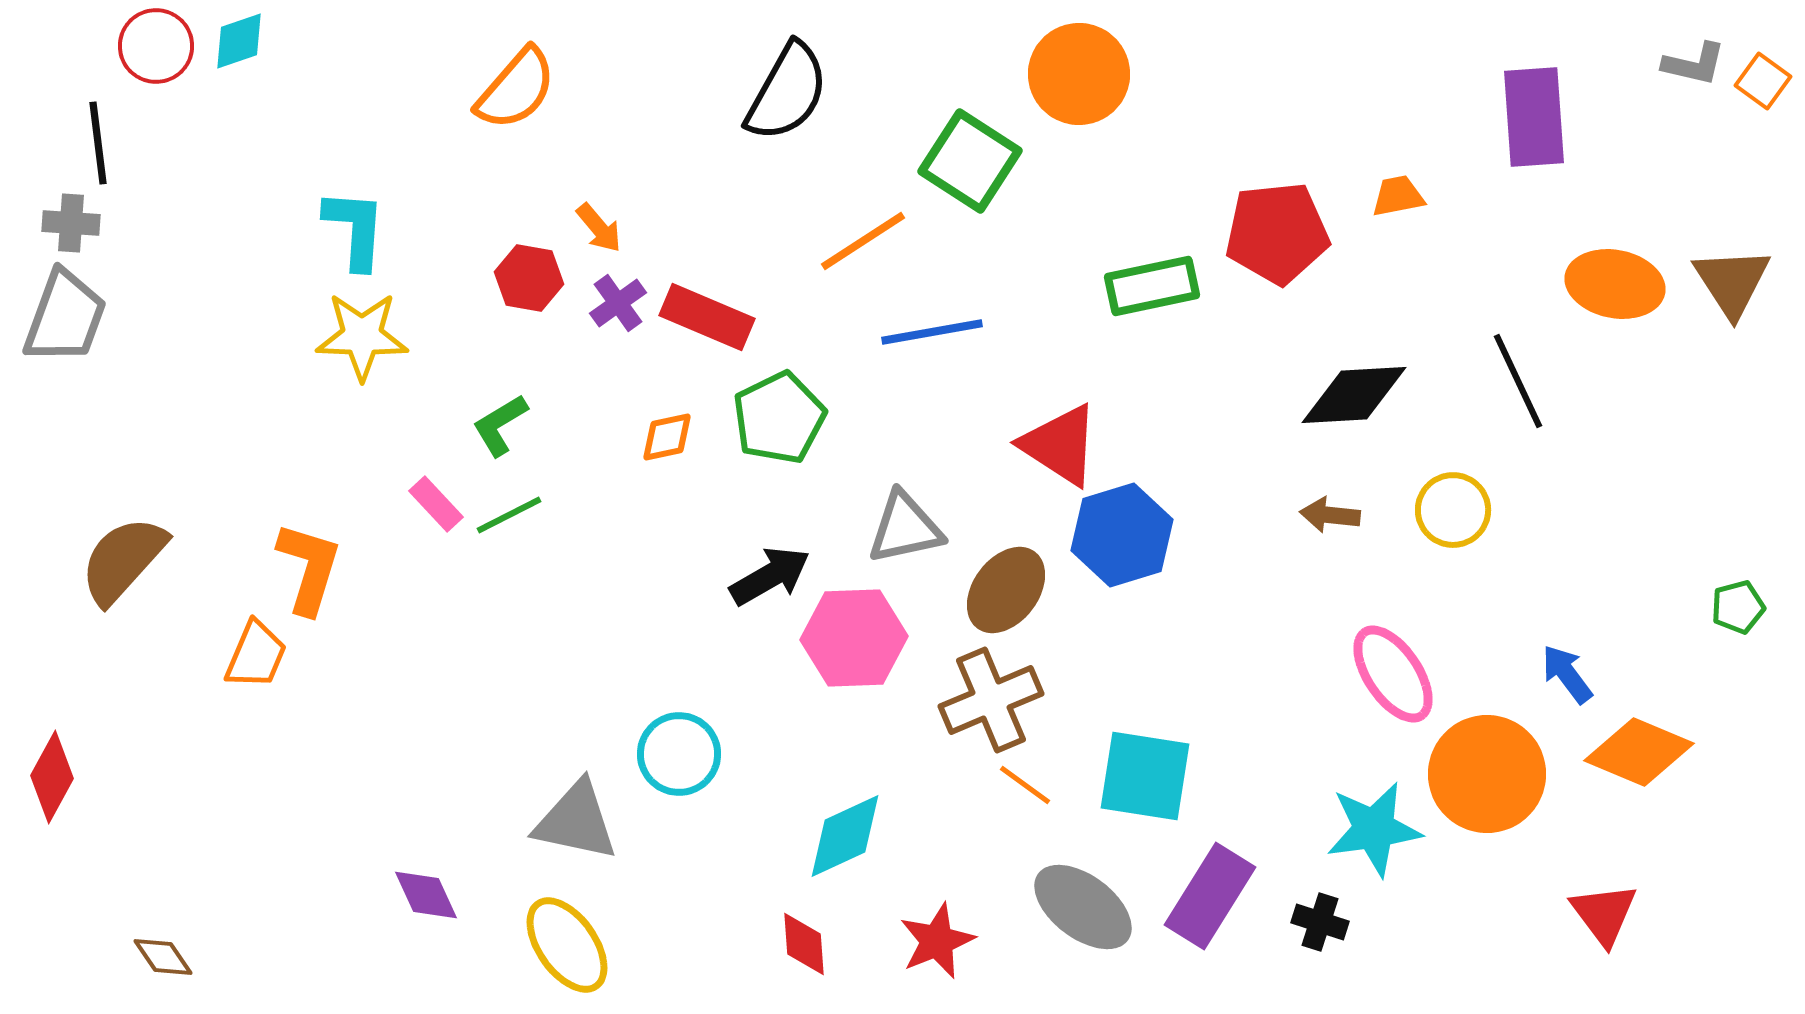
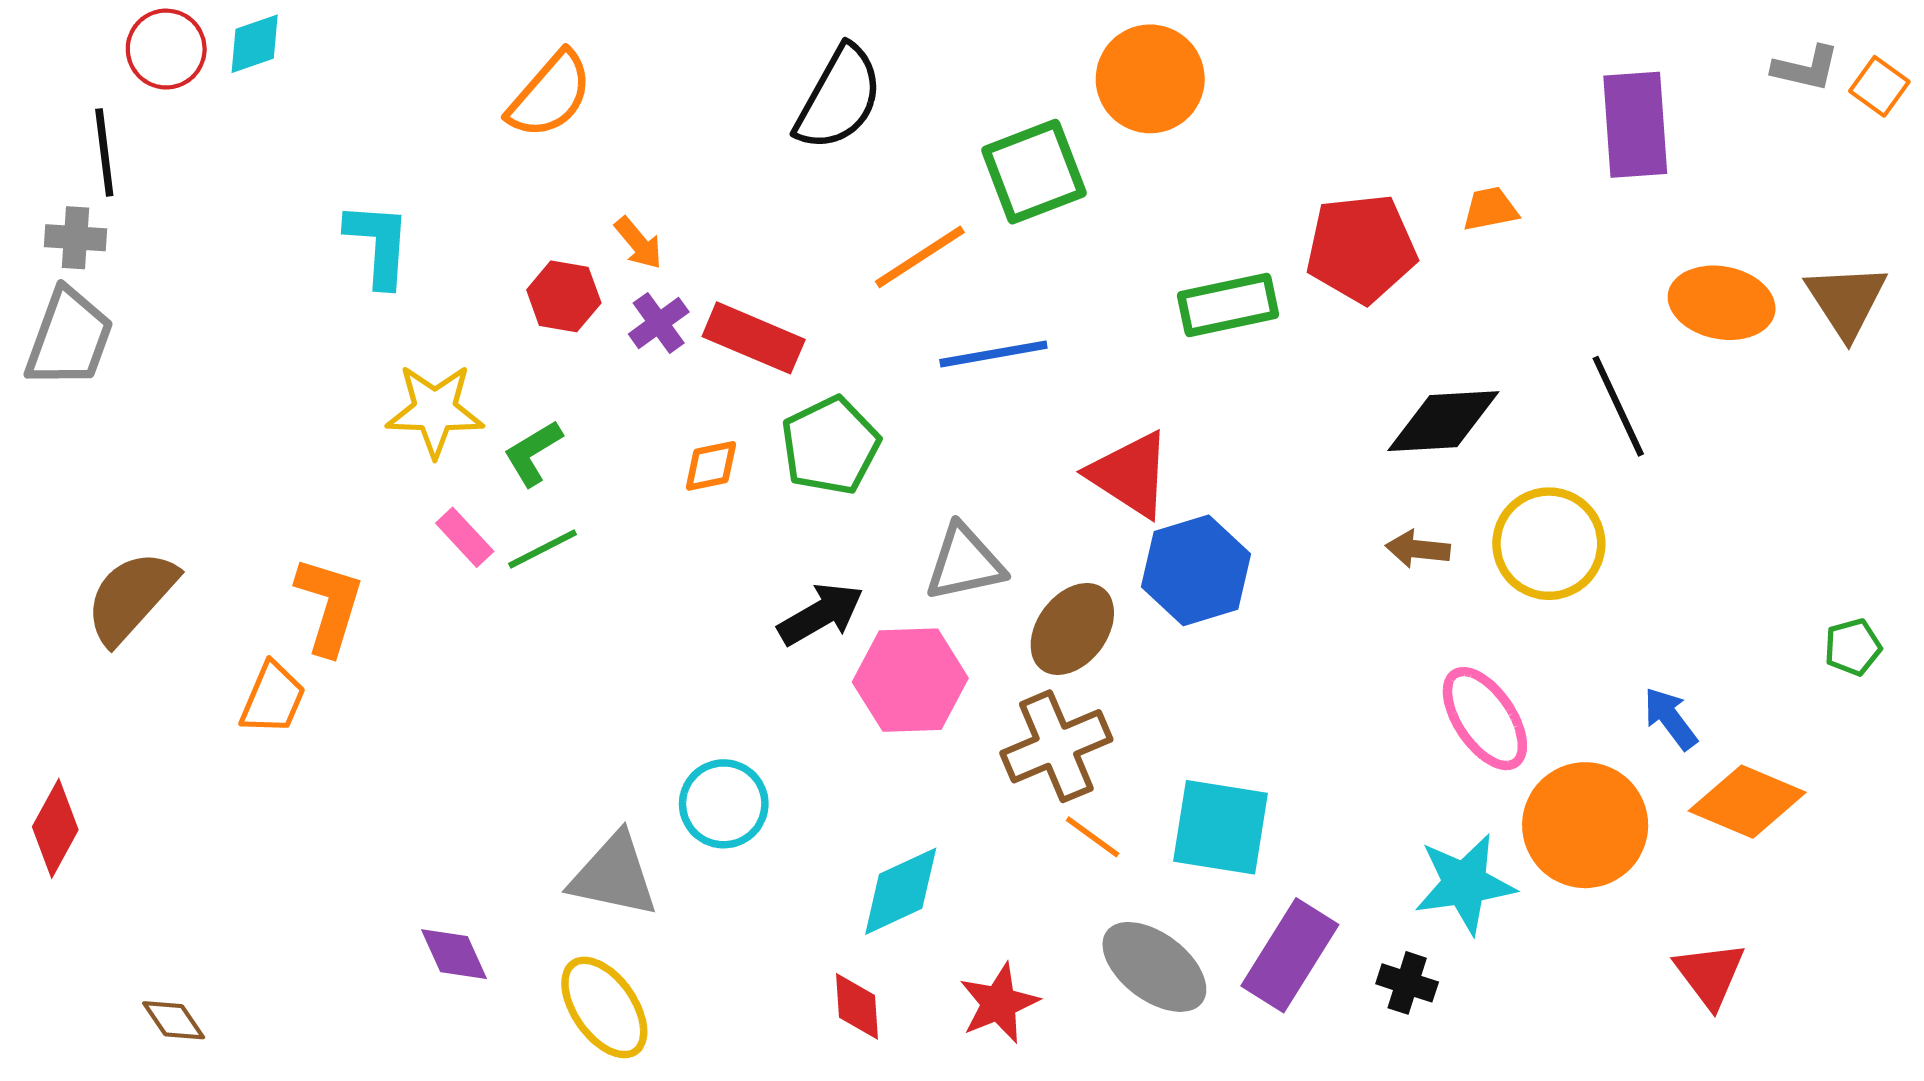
green square: (970, 161) -> (1034, 172), turned 36
yellow star: (362, 336) -> (435, 410), moved
yellow circle: (1453, 510) -> (1549, 544), size x1.4

